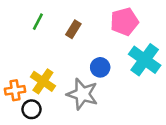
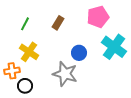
green line: (38, 22) -> (25, 24), moved
yellow cross: (43, 81) -> (29, 52), moved

